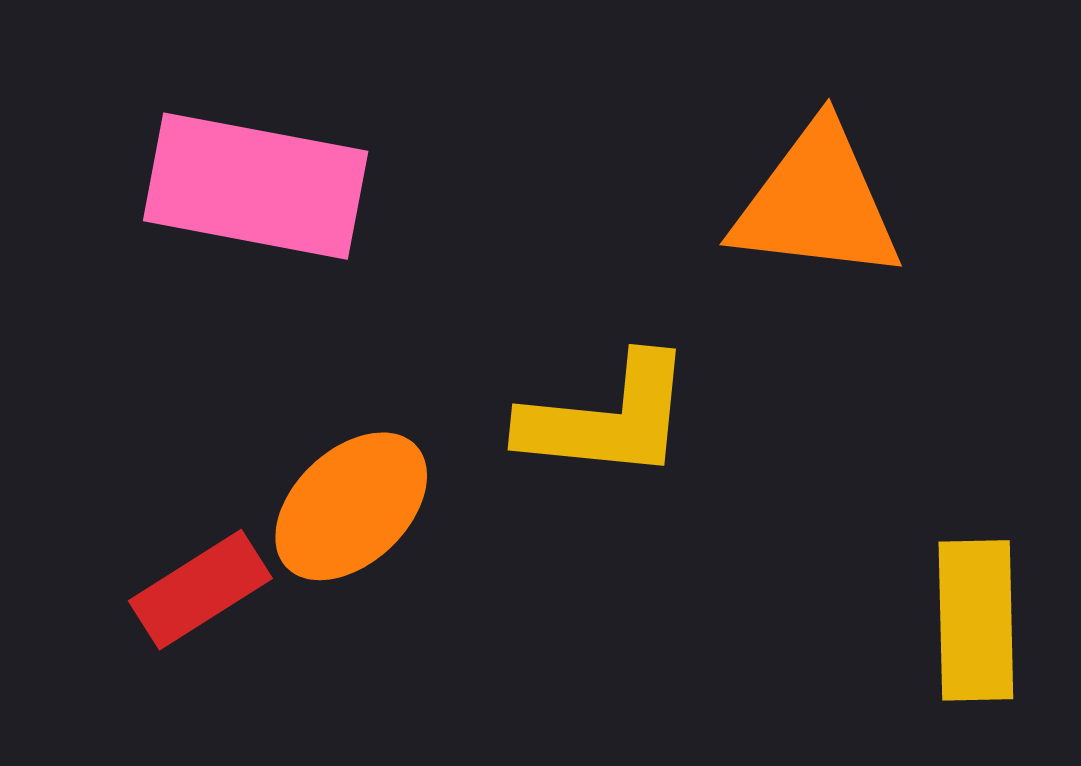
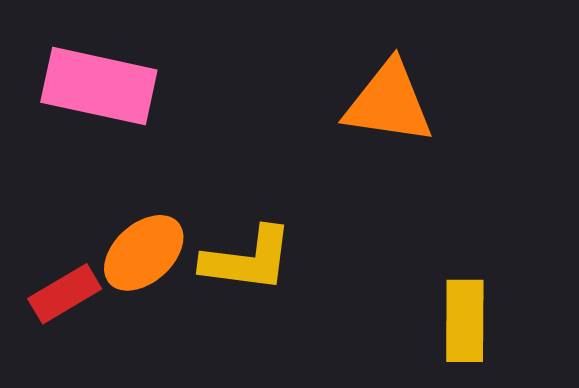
yellow L-shape: (607, 418) -> (248, 259), moved

